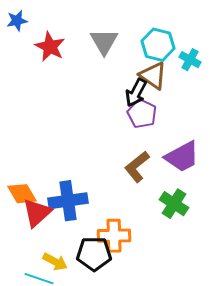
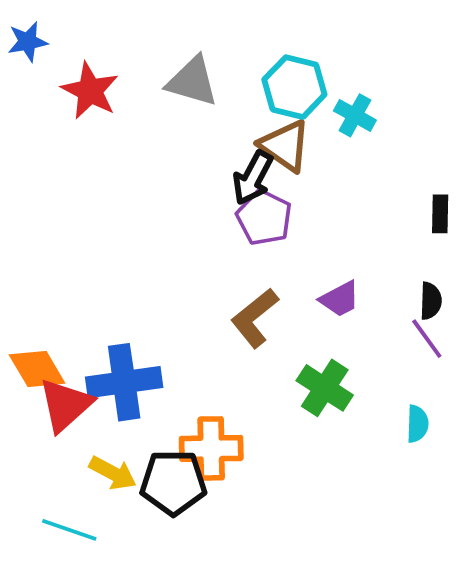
gray triangle: (104, 42) -> (192, 81), turned -44
purple trapezoid: (182, 157) -> (340, 299), size x0.6
yellow arrow: (55, 262) -> (113, 473), moved

